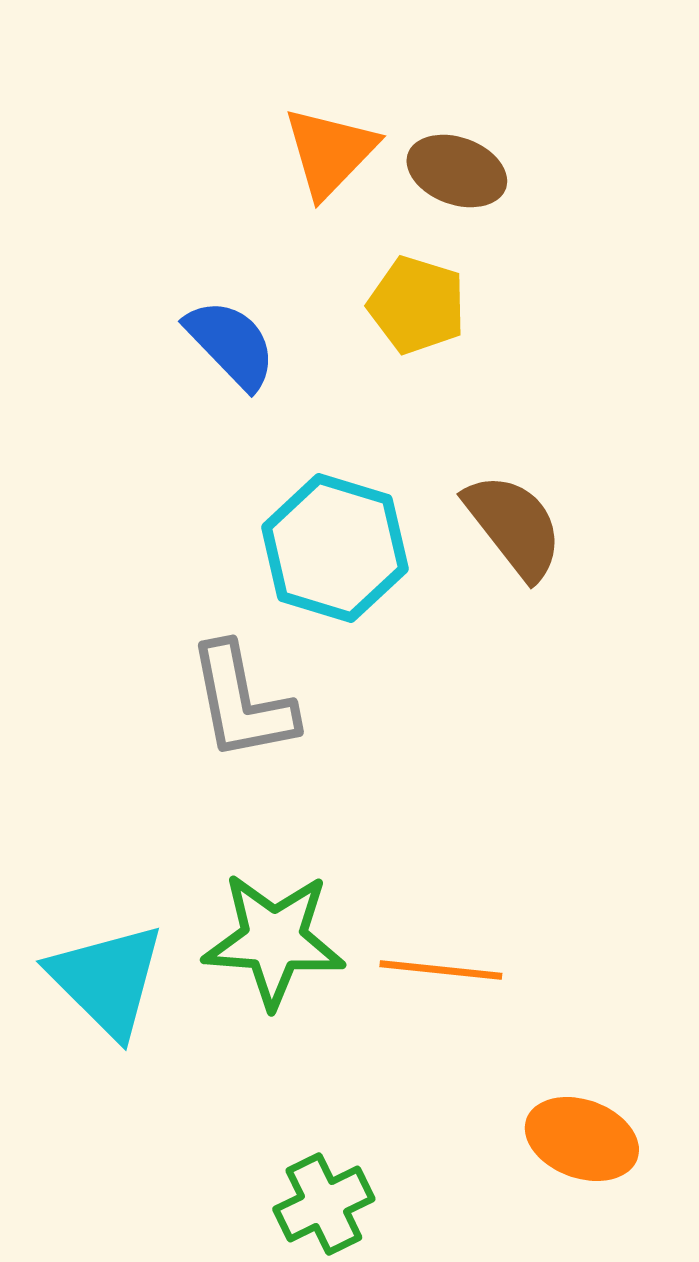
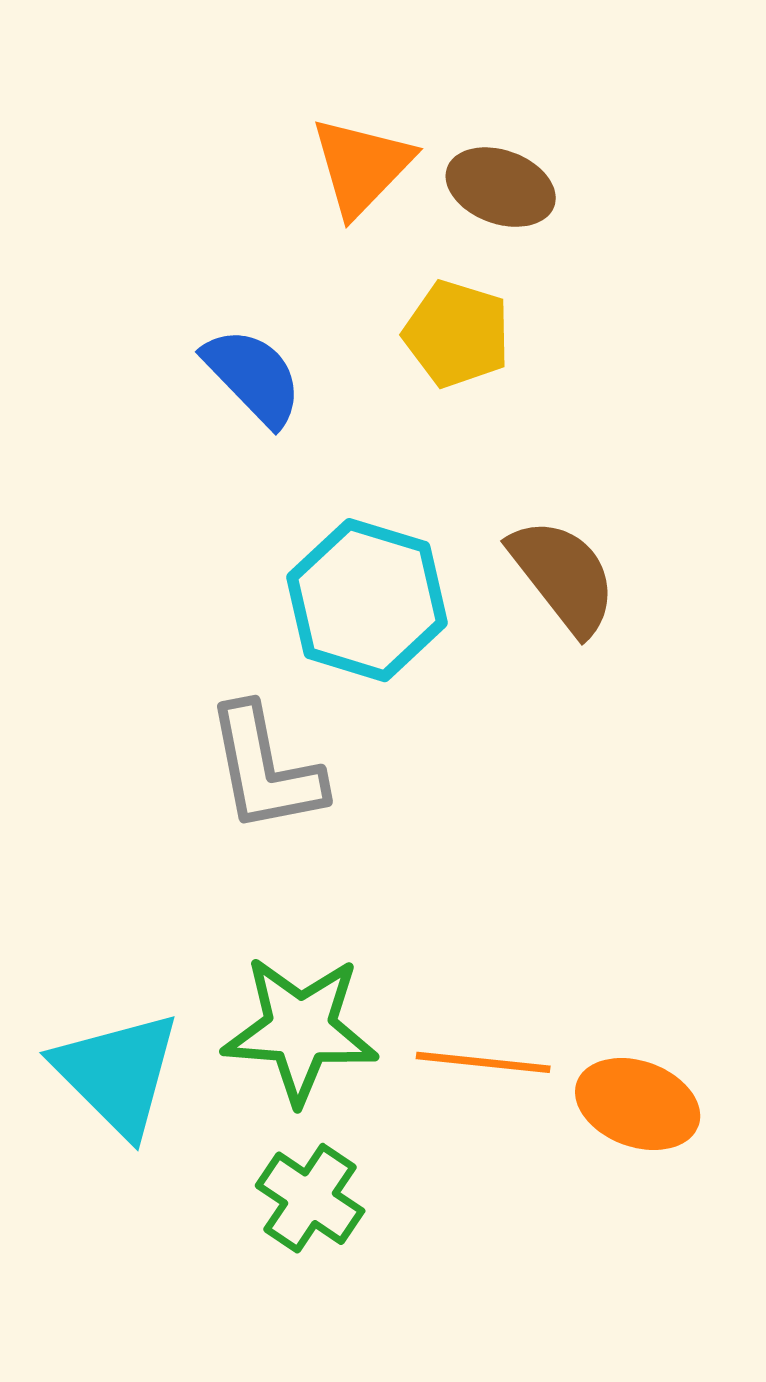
orange ellipse: (582, 1139) -> (638, 1104), moved
green cross: (324, 1204) -> (310, 1198), moved, turned -30

